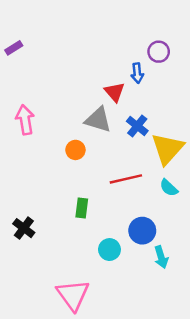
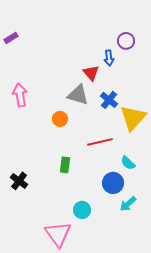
cyan semicircle: (169, 188) -> (128, 163), moved
cyan circle: (109, 250) -> (82, 210), moved
cyan arrow: (161, 257) -> (128, 204), turned 66

